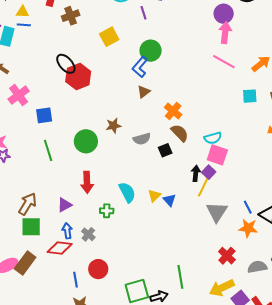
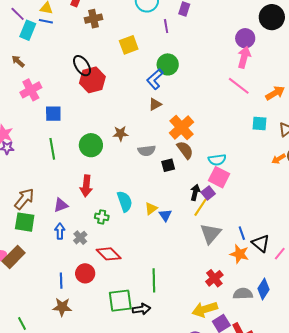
orange cross: (173, 111) -> (182, 127), size x1.4
red diamond: (60, 248) -> (109, 254), moved, turned 30
green line: (180, 277) -> (154, 280), moved

